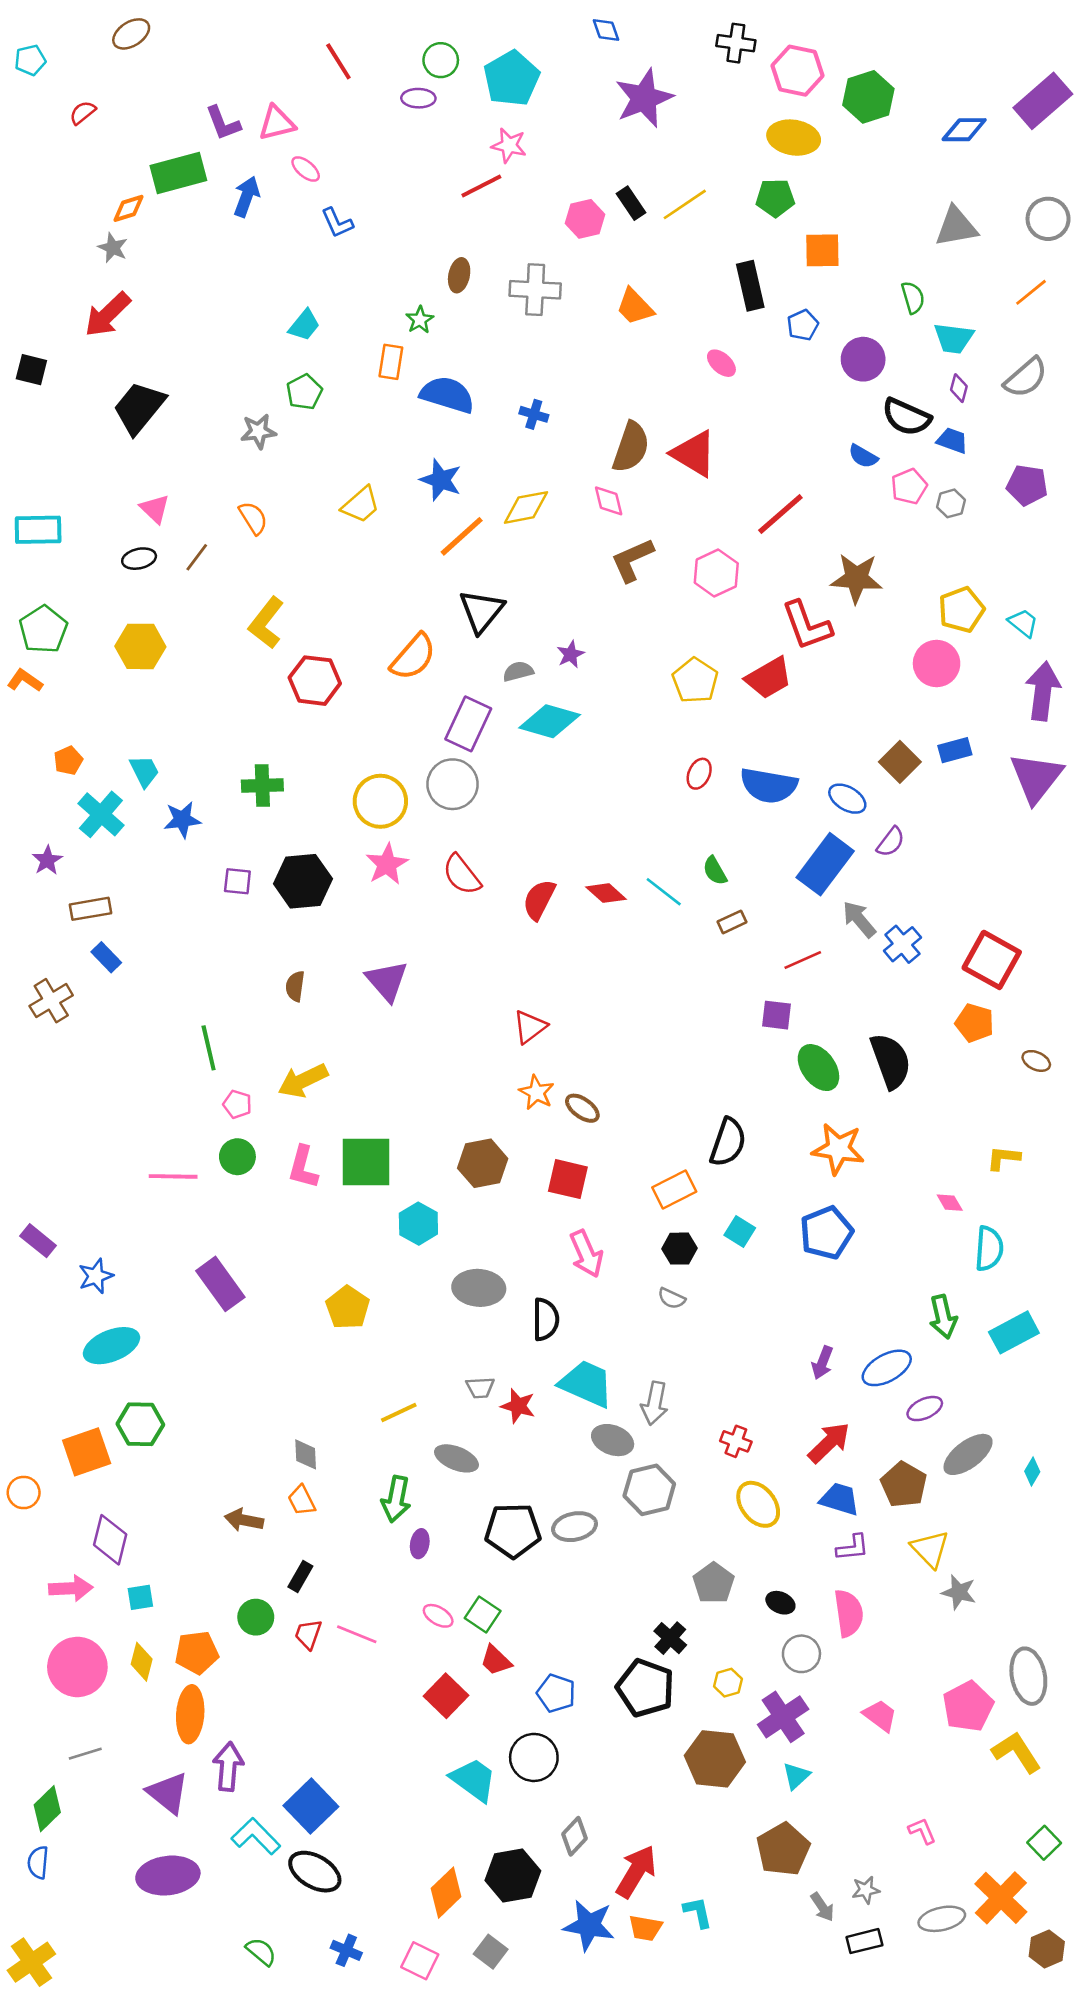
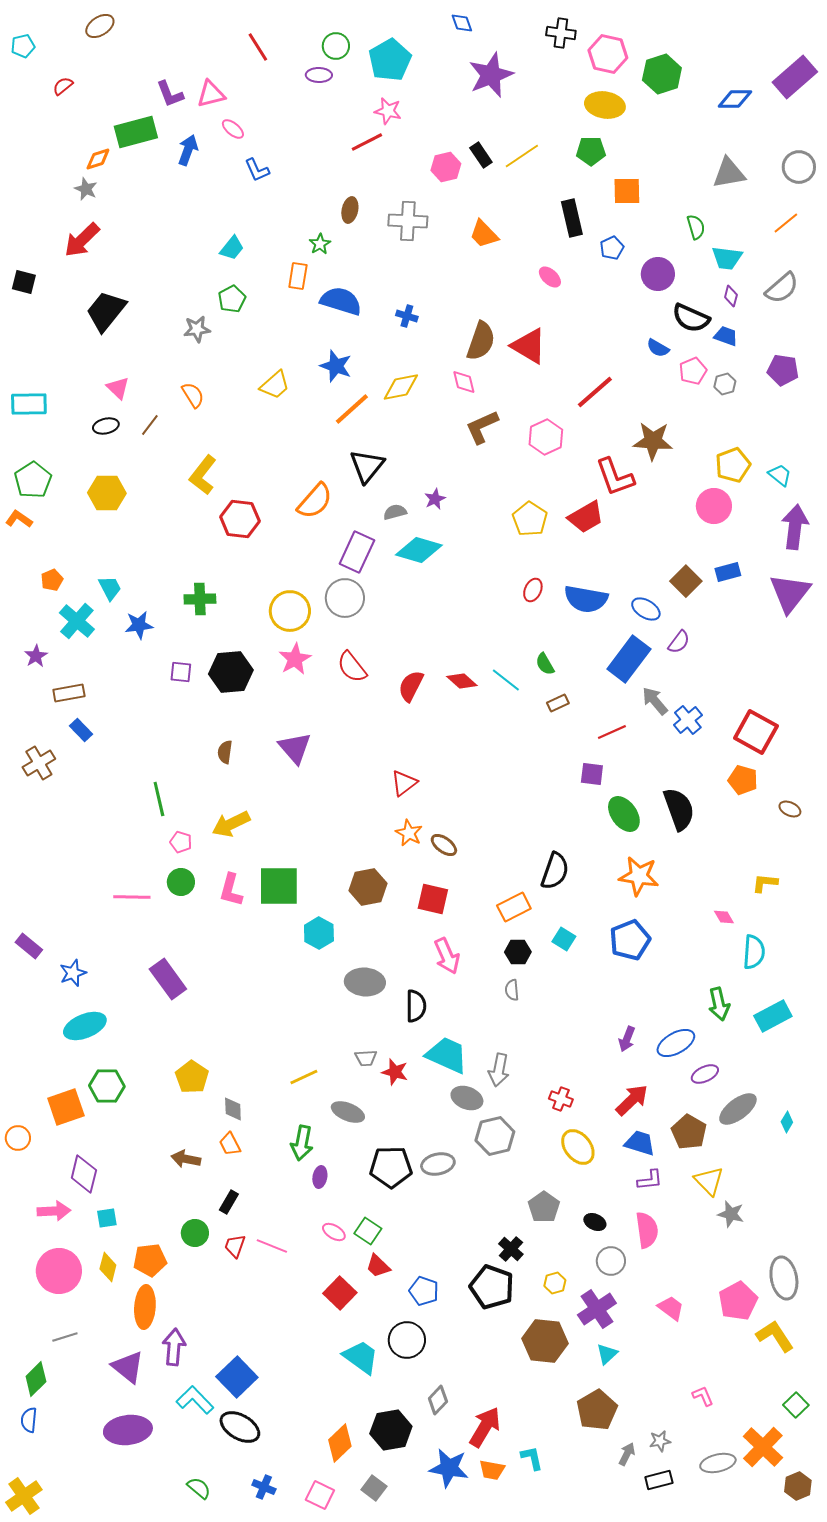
gray semicircle: (672, 1298) -> (512, 990), turned 60
yellow pentagon: (348, 1308) -> (192, 1077), moved
gray arrow: (822, 1907) -> (627, 1454), turned -120

